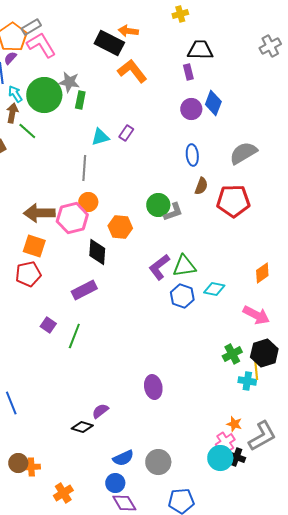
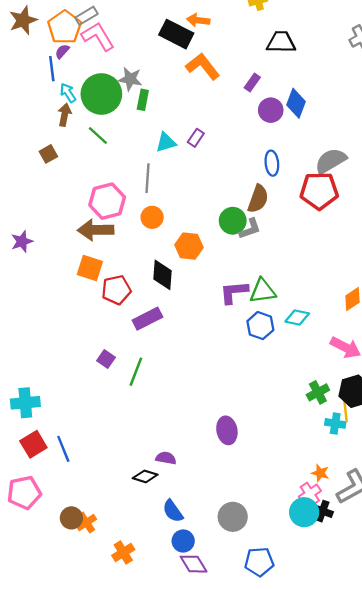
purple rectangle: (188, 72) -> (252, 82), moved, turned 49
green line: (27, 131) -> (98, 135), moved
brown semicircle: (201, 186) -> (258, 199), moved, size x1.4
red pentagon: (233, 201) -> (319, 191), moved
pink hexagon: (72, 218) -> (107, 201), moved
purple L-shape: (159, 267) -> (234, 292), turned 32
red pentagon: (28, 274) -> (116, 290), moved
purple semicircle: (100, 411) -> (166, 458), turned 48
blue semicircle: (123, 458) -> (173, 511), moved, turned 80
orange cross: (31, 467) -> (86, 523), turned -30

